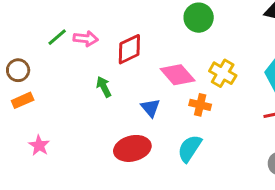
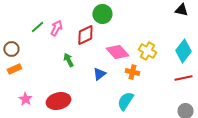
green circle: (199, 18) -> (102, 14), moved
pink arrow: (86, 39) -> (56, 28), turned -70
blue triangle: (150, 108) -> (99, 74), turned 32
red ellipse: (132, 148) -> (58, 101), moved

